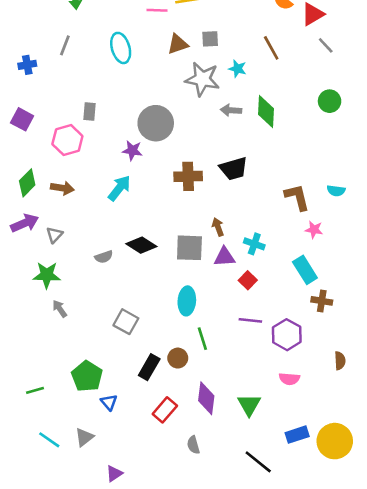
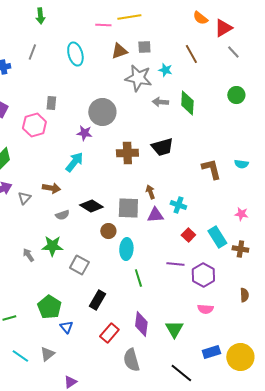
brown arrow: (62, 188) -> (51, 188), moved
pink star: (314, 230) -> (241, 214), moved
cyan rectangle: (305, 270) -> (217, 237), moved
green star: (47, 275) -> (52, 246), moved
red square: (248, 280) -> (188, 235), moved
brown cross: (322, 301) -> (240, 249), moved
brown circle: (178, 358) -> (108, 231), moved
gray semicircle: (193, 445) -> (131, 360), size x1.6

